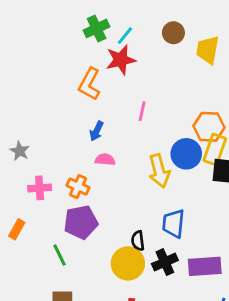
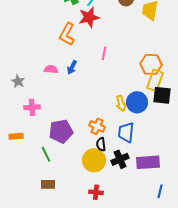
blue circle: (186, 154) -> (137, 102), moved
pink semicircle: (105, 160) -> (51, 69), moved
yellow arrow: (159, 171) -> (121, 103), moved, size x0.7
orange cross: (78, 187) -> (97, 126), moved
orange rectangle: (17, 229) -> (16, 136), turned 56

